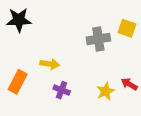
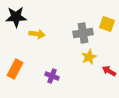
yellow arrow: (50, 64) -> (37, 34), moved
yellow star: (106, 91) -> (89, 57), moved

